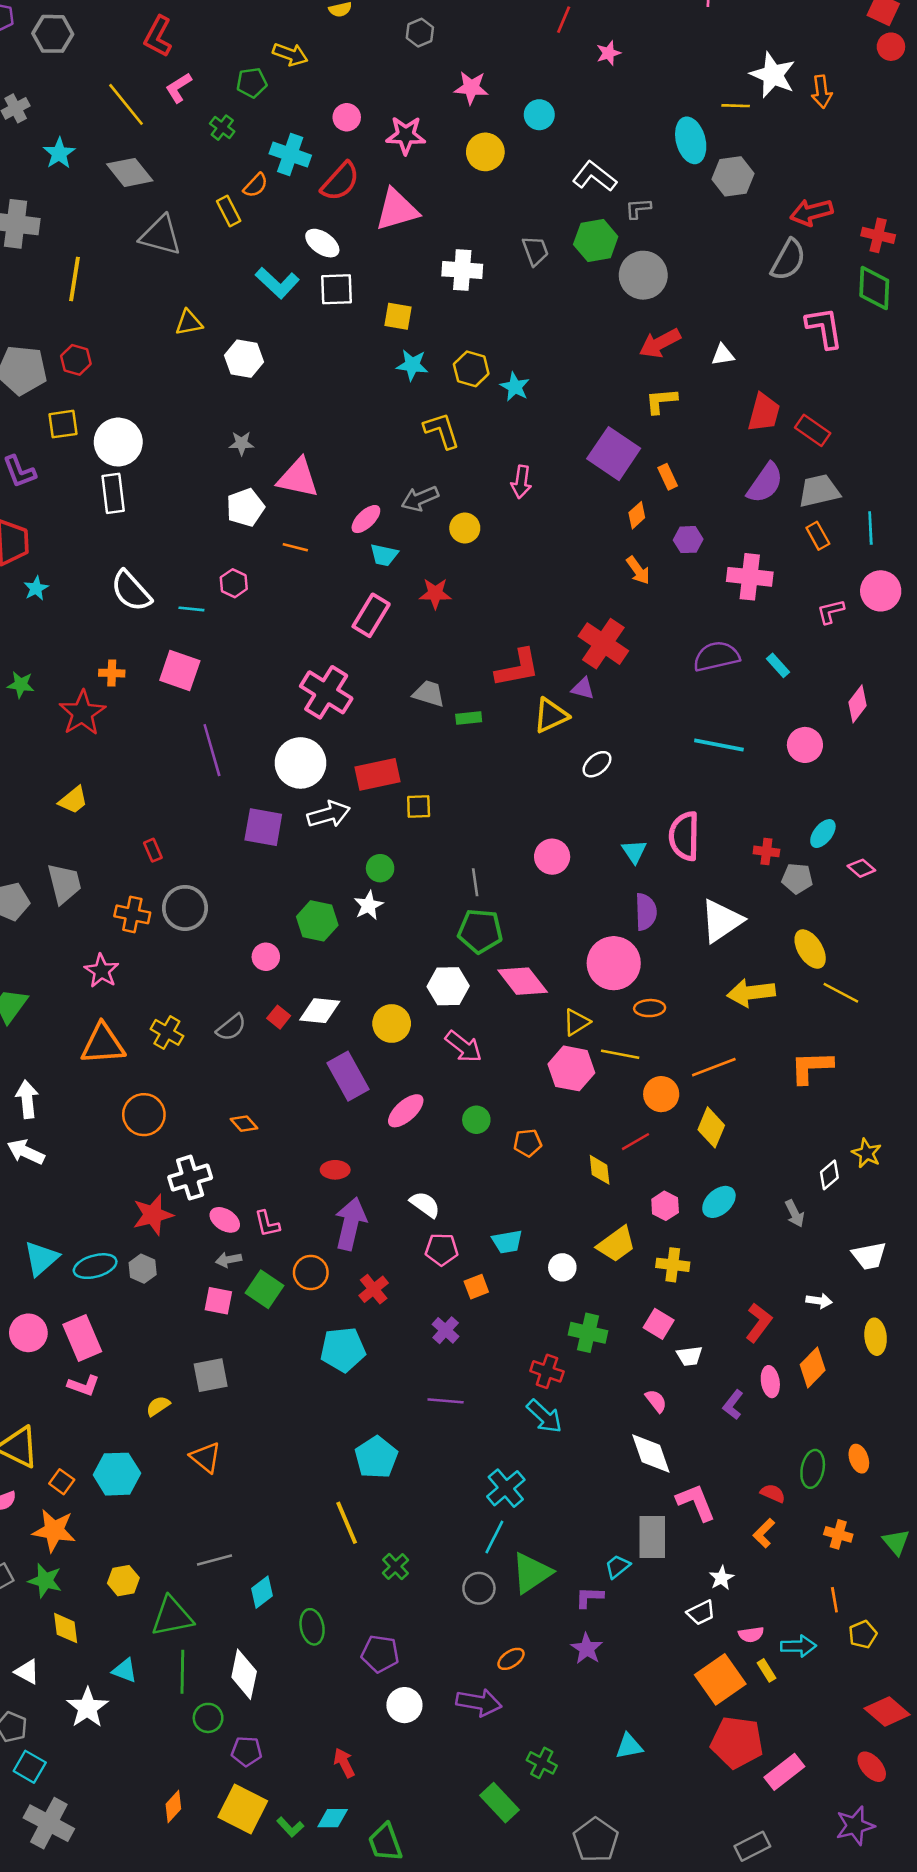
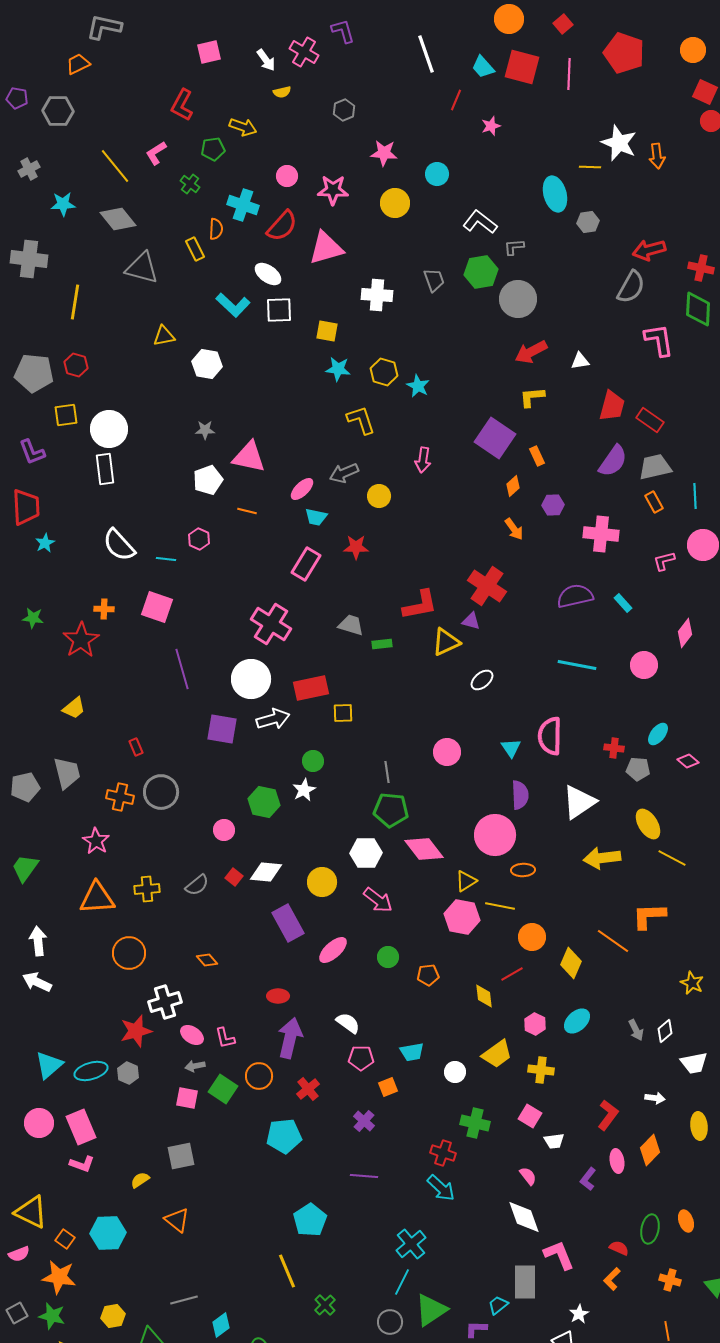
red L-shape: (158, 36) -> (182, 105), moved
cyan star: (59, 153) -> (63, 204), turned 30
gray hexagon: (733, 176) -> (588, 222), size x0.7
orange semicircle: (256, 185) -> (216, 229), turned -40
yellow cross: (167, 1032) -> (147, 889), turned -35
orange line: (714, 1067) -> (613, 941), moved, turned 56
white diamond: (829, 1175) -> (665, 1031), moved

